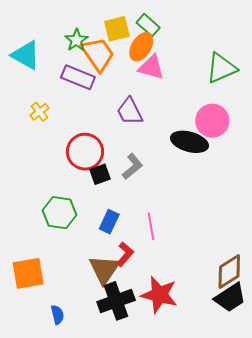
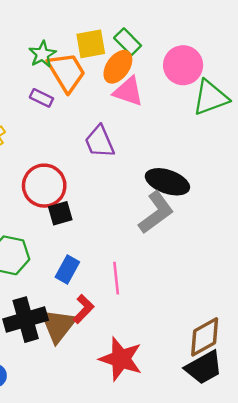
purple rectangle: (78, 77) -> (41, 98), size x0.6
pink circle: (212, 121) -> (183, 65), moved
gray L-shape: (132, 167) -> (156, 212), moved, size x1.4
black cross: (116, 301) -> (26, 320), moved

